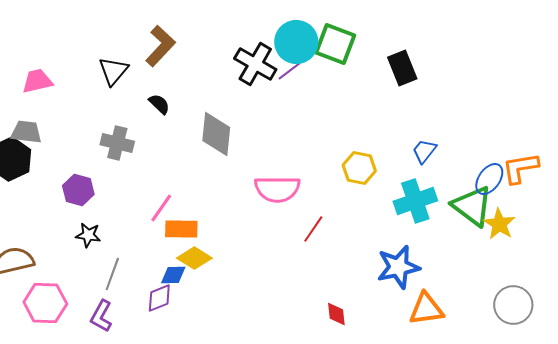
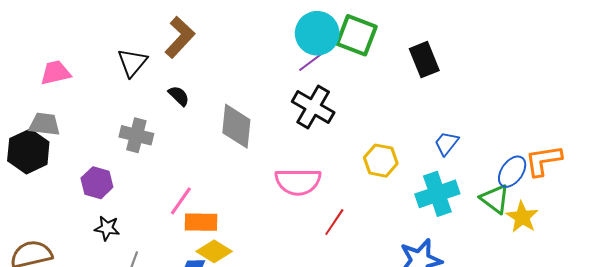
black cross: (255, 64) -> (313, 107), moved
green triangle: (472, 206) -> (495, 199), size x0.7

